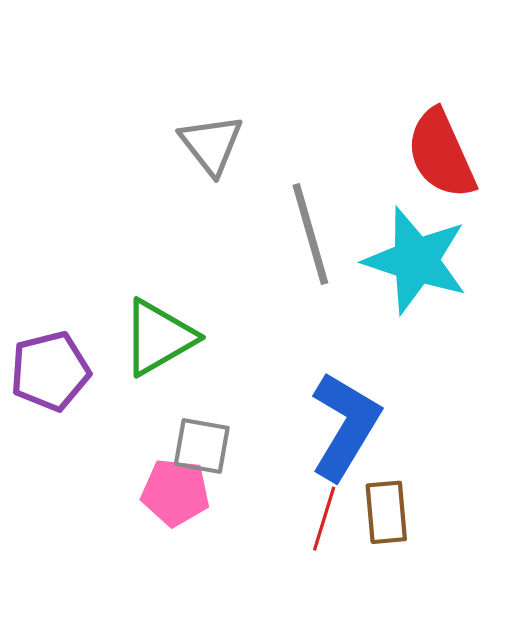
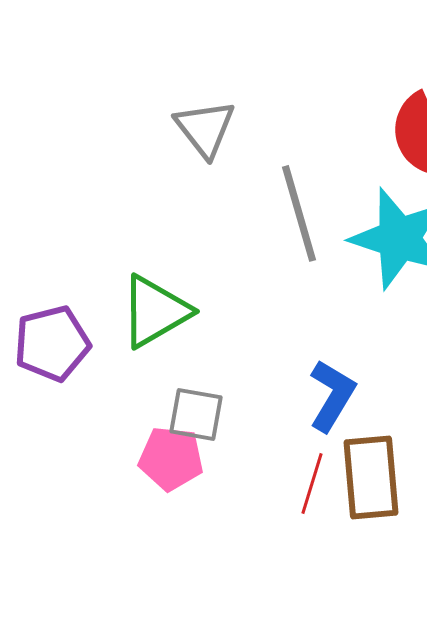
blue L-shape: (345, 426) -> (332, 395), size x0.7
brown rectangle: (386, 512) -> (371, 477), size x1.4

